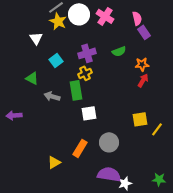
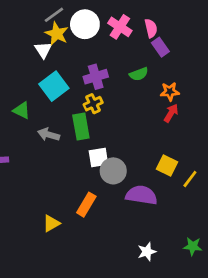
pink semicircle: (137, 18) -> (151, 28), moved
purple rectangle: (144, 32) -> (160, 47), moved
white triangle: (36, 38) -> (43, 50), moved
cyan square: (56, 60) -> (54, 86), size x1.5
yellow square: (140, 119) -> (167, 166), turned 35
gray circle: (109, 142) -> (113, 171), moved
purple semicircle: (109, 174) -> (141, 195), moved

